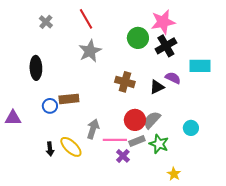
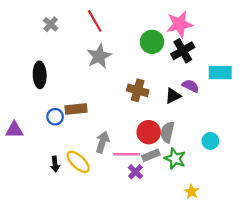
gray semicircle: (152, 120) -> (167, 132), turned -30

